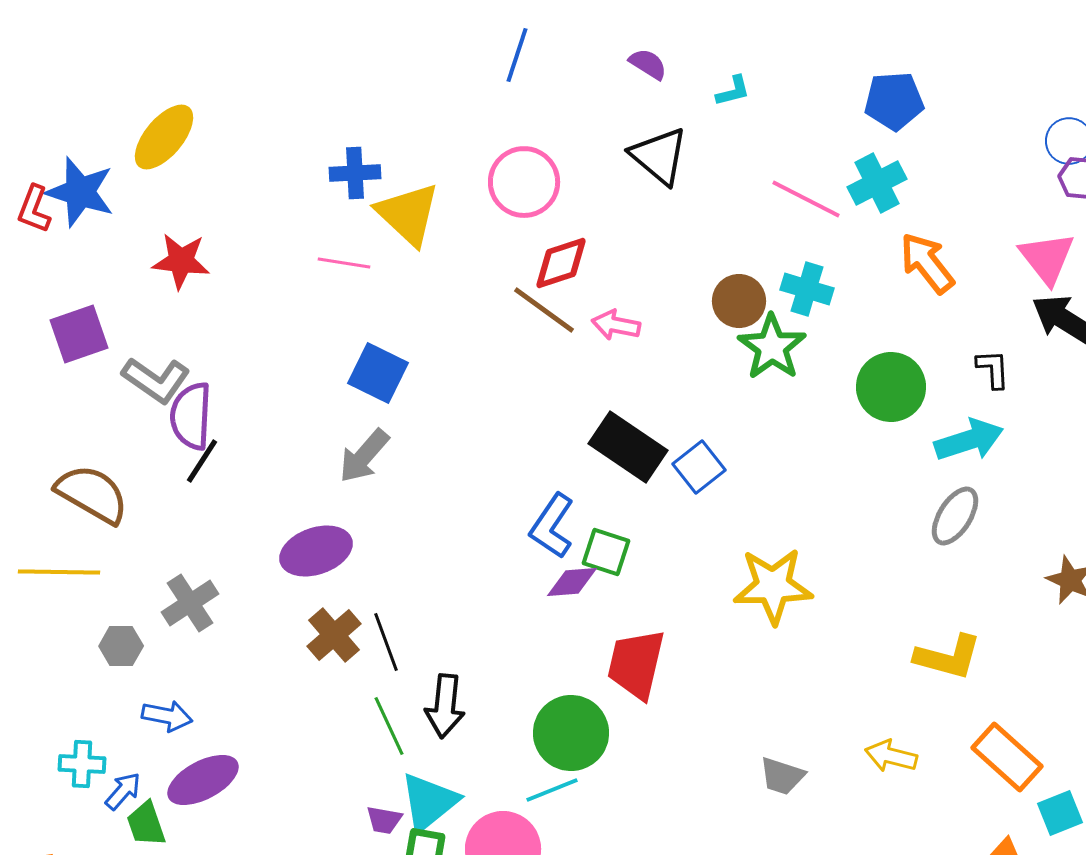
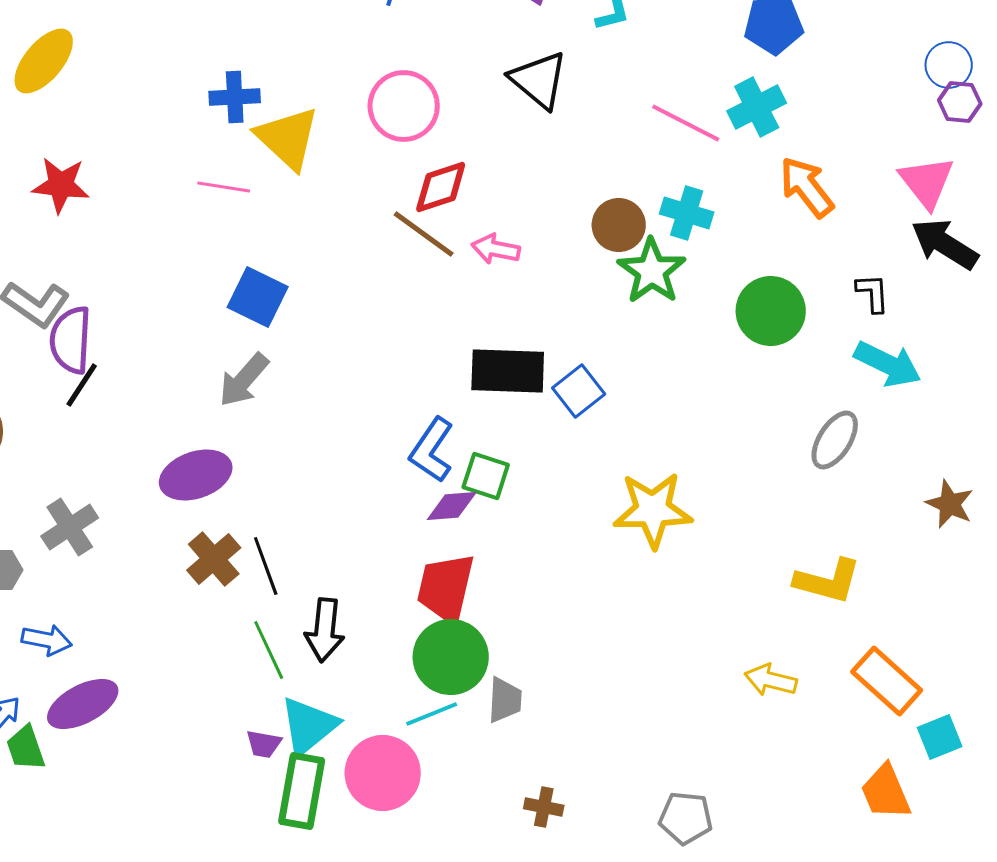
cyan arrow: (969, 440) -> (888, 364), moved, turned 44
black rectangle: (628, 447) -> (508, 371), turned -32
red trapezoid: (636, 664) -> (446, 588), moved
gray trapezoid: (782, 776) -> (505, 700), moved, turned -105

